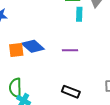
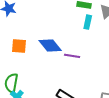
blue diamond: (33, 46) -> (50, 45), moved

